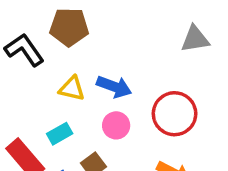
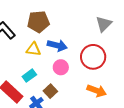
brown pentagon: (69, 27) -> (38, 22), moved
gray triangle: (195, 39) -> (104, 24), moved, turned -30

